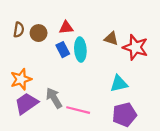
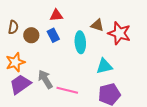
brown semicircle: (19, 30) -> (13, 27), moved
brown circle: (39, 33) -> (31, 35), moved
cyan ellipse: (80, 50) -> (80, 42), moved

